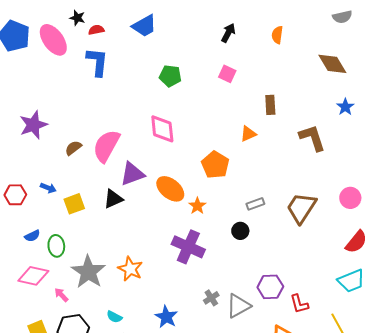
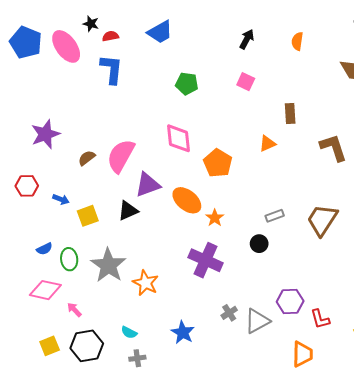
orange pentagon: (215, 165) -> (218, 163), moved
red hexagon: (15, 195) -> (27, 186), moved
gray star: (88, 272) -> (108, 265), moved

